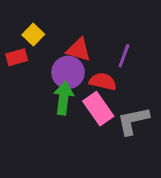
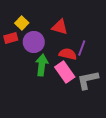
red triangle: (79, 50) -> (60, 27), moved
purple line: (124, 56) -> (82, 48), moved
purple circle: (68, 72) -> (34, 42), moved

